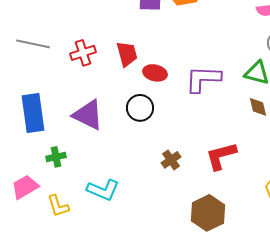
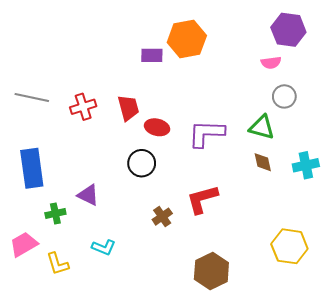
purple triangle: (88, 115) -> (88, 195), moved, size x0.7
red L-shape: (221, 156) -> (202, 199), moved
brown cross: (171, 160) -> (162, 217), moved
cyan L-shape: (103, 190) -> (104, 247), size x0.7

